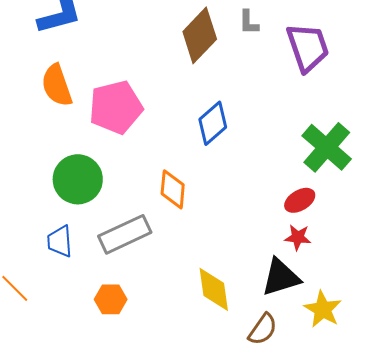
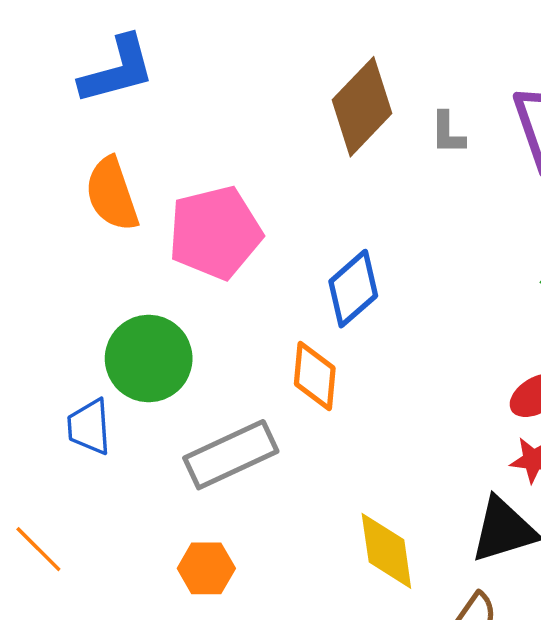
gray L-shape: (249, 22) -> (448, 133), moved
blue diamond: (213, 123) -> (353, 289), moved
blue trapezoid: (60, 241) -> (89, 427), moved

